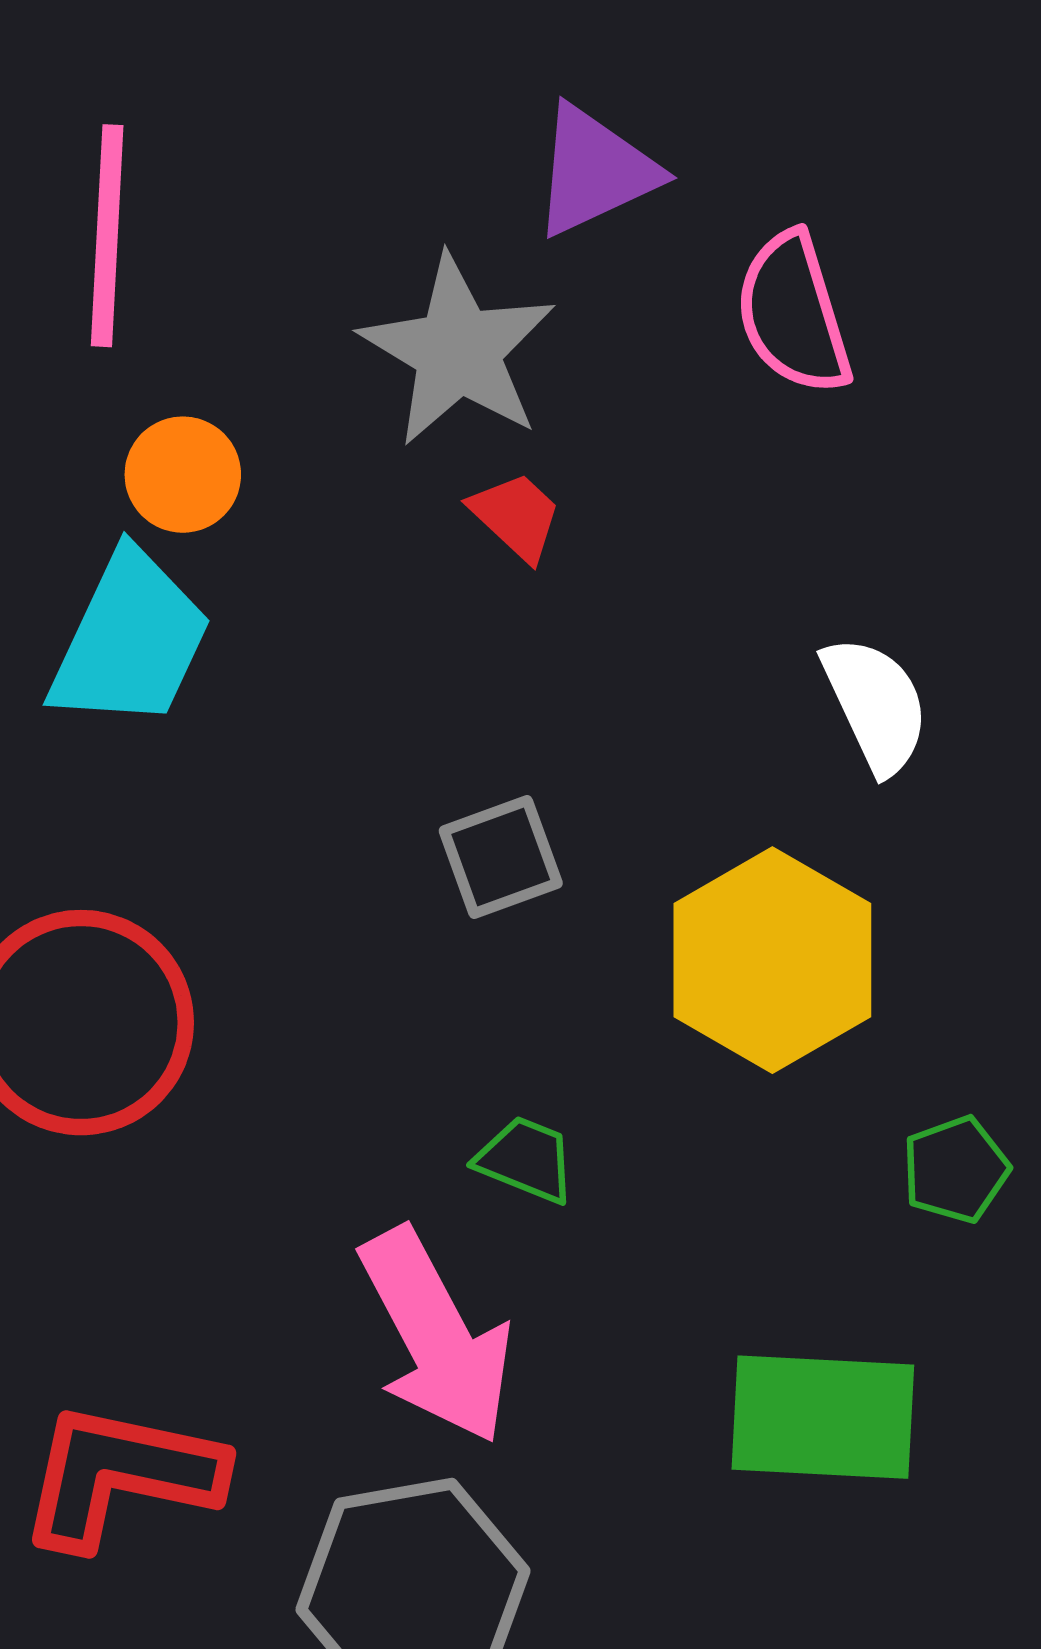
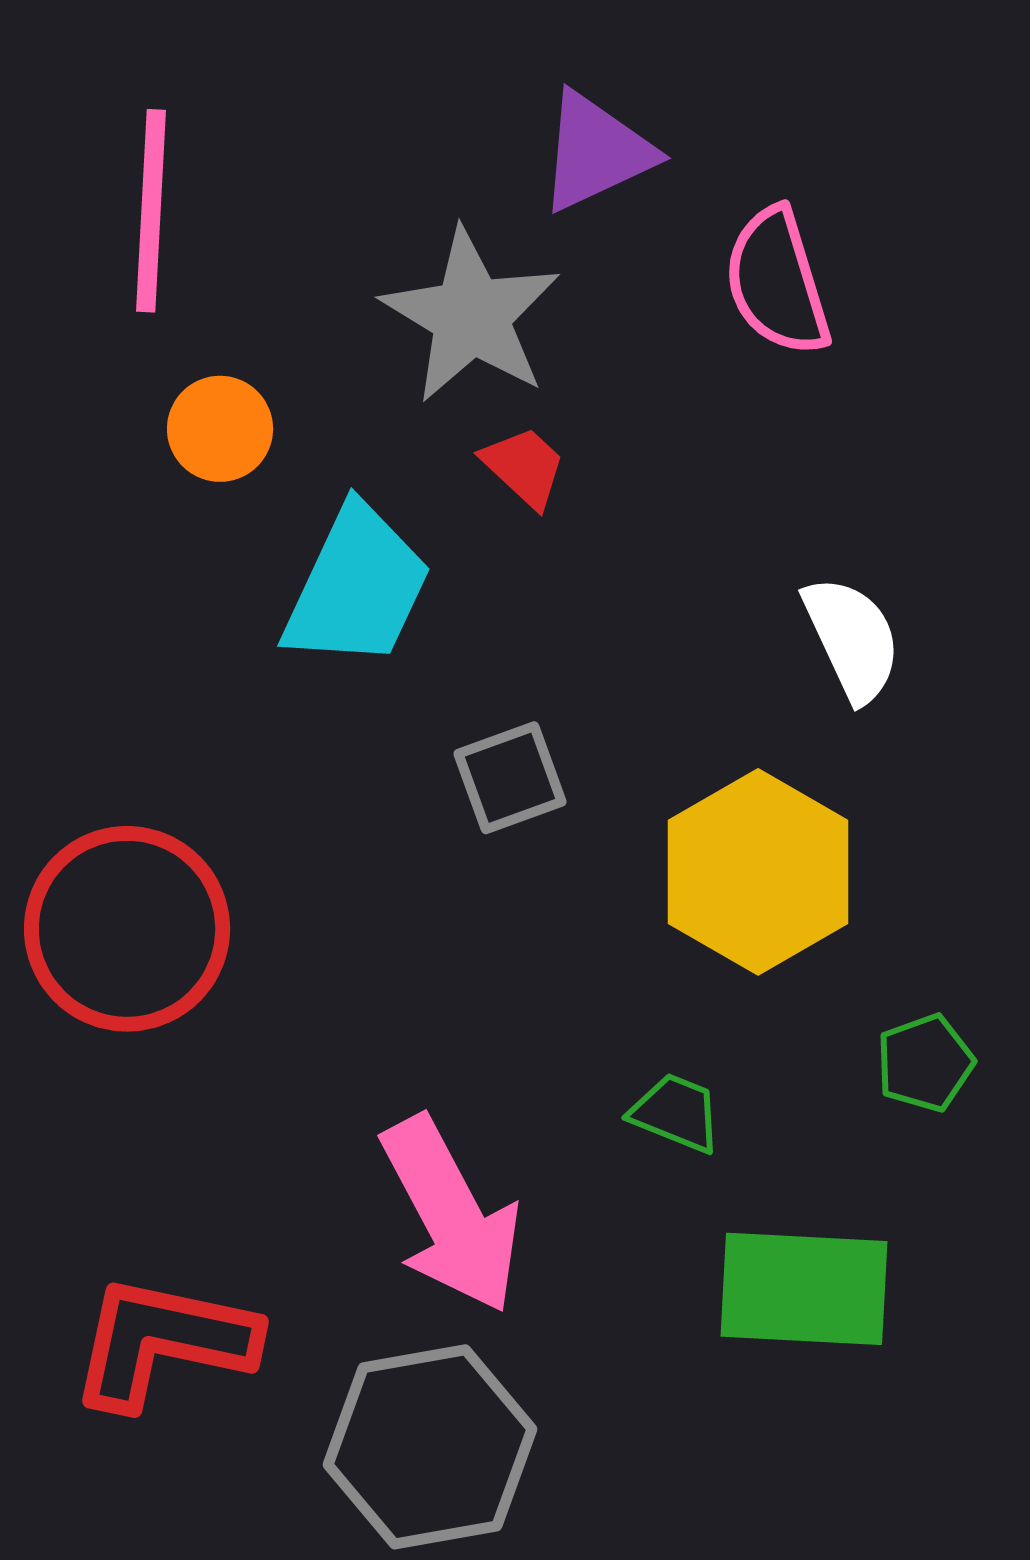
cyan trapezoid: (130, 640) -> (357, 587), moved
green trapezoid: (526, 1160) -> (676, 1113), moved

